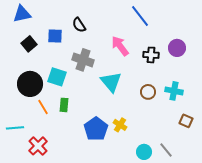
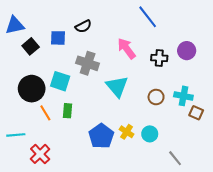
blue triangle: (22, 14) -> (15, 25), moved
black semicircle: (79, 25) -> (83, 26), turned -84
brown square: (186, 121) -> (196, 113), moved
cyan circle: (144, 152) -> (150, 134), moved

